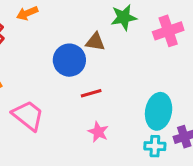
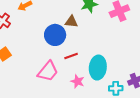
cyan ellipse: (159, 111) -> (98, 68), moved
pink trapezoid: (28, 115) -> (48, 71), moved, turned 95

